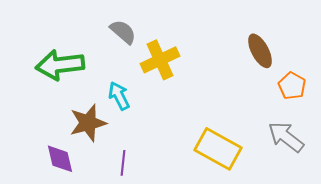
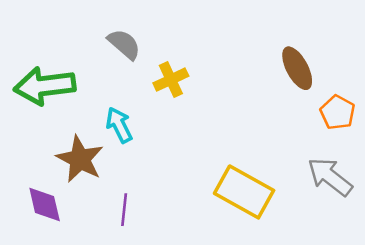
yellow cross: (160, 60) -> (171, 80), size x0.7
brown star: (88, 123) -> (80, 159), turned -30

